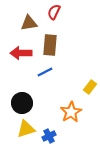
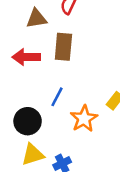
blue line: (45, 72) -> (57, 97), moved, turned -35
orange star: (71, 112) -> (84, 119), moved

